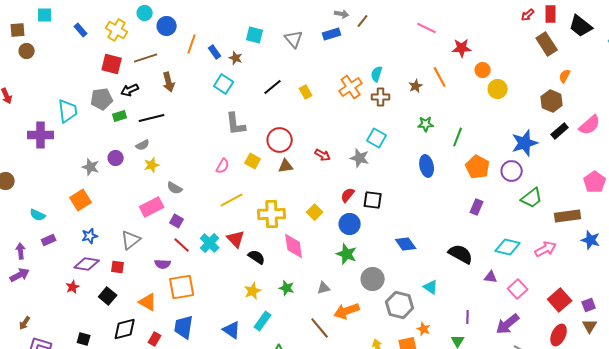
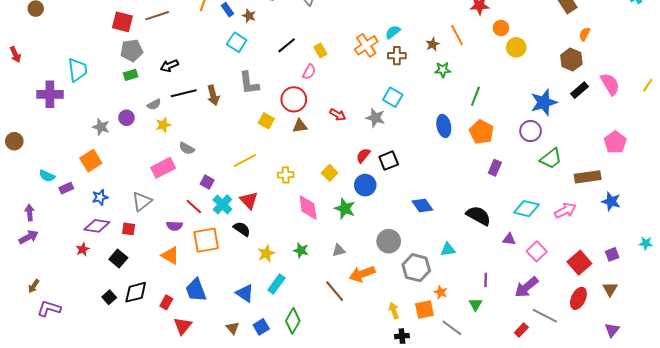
cyan semicircle: (377, 74) -> (393, 32), turned 35
brown arrow: (169, 82) -> (213, 95), moved
black arrow: (130, 90) -> (169, 66), moved
gray pentagon: (102, 99) -> (132, 50), moved
black line: (152, 118) -> (184, 93), moved
green star: (426, 124) -> (443, 70), moved
pink semicircle: (590, 125) -> (610, 84), turned -80
pink semicircle: (223, 166) -> (309, 72), moved
orange pentagon: (478, 167) -> (482, 132), moved
black square: (373, 200) -> (389, 161), turned -30
yellow cross: (272, 214) -> (286, 175), size x0.6
purple square: (177, 221) -> (207, 182), moved
purple rectangle: (49, 240) -> (66, 188), moved
green star: (347, 254) -> (345, 209), moved
black semicircle: (257, 257) -> (242, 229), moved
orange square: (182, 287) -> (206, 240), moved
cyan triangle: (431, 287) -> (448, 249), turned -42
orange triangle: (148, 302) -> (170, 255), moved
purple square: (589, 305) -> (612, 254), moved
blue trapezoid: (184, 327) -> (196, 290), turned -30
black square: (84, 339) -> (109, 297), moved, turned 32

